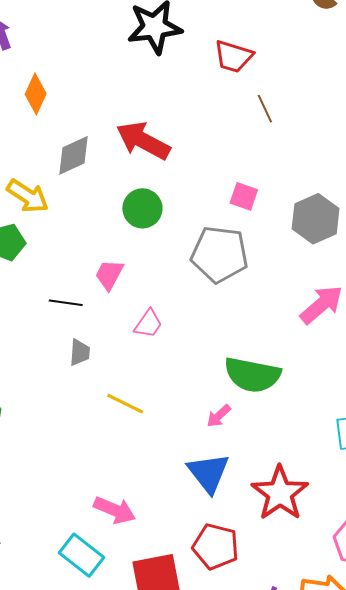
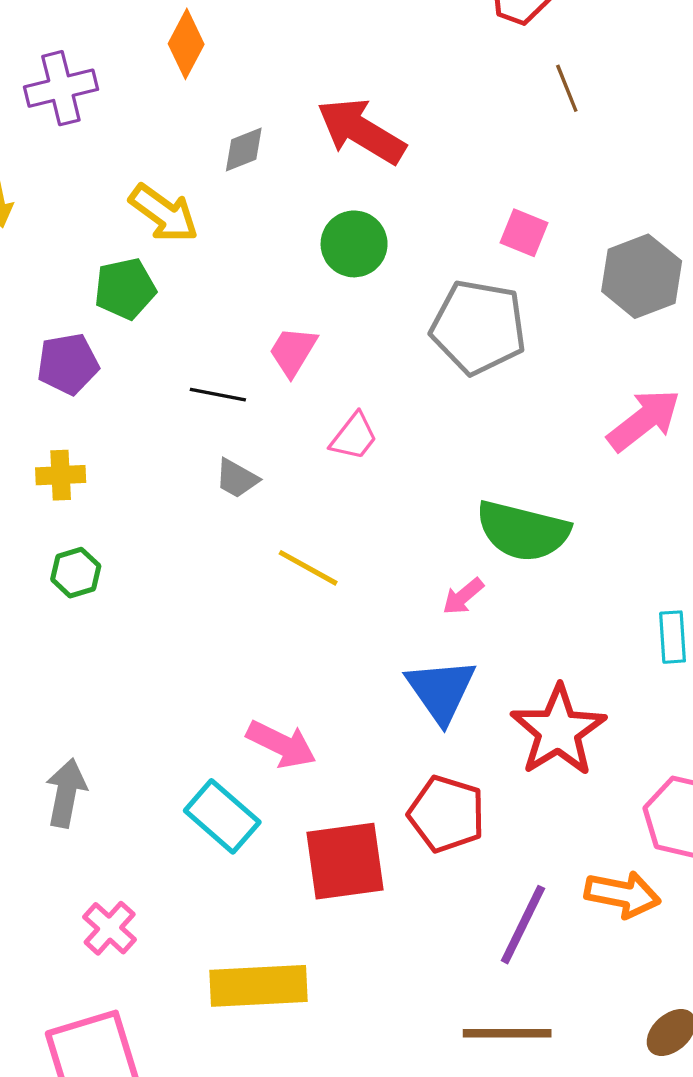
gray diamond: (74, 155) -> (244, 150), size x0.7
gray trapezoid: (80, 352) -> (237, 478), turned 112

